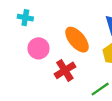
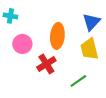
orange ellipse: (77, 40) -> (57, 36), turned 45

